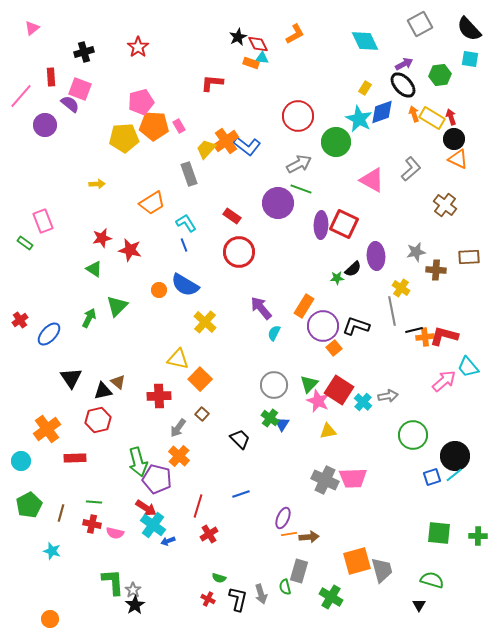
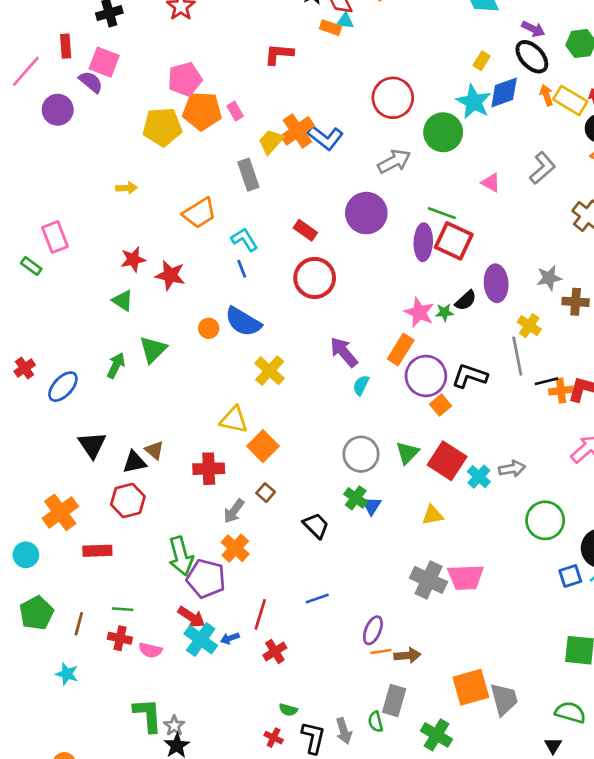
purple arrow: (404, 64) -> (533, 29), turned 54
pink triangle: (372, 180) -> (491, 183), size x0.6
green line: (301, 189) -> (442, 213), moved
pink star: (318, 401) -> (419, 312), moved
blue arrow: (168, 541) -> (230, 638), moved

